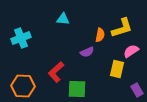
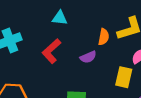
red L-shape: (56, 72) -> (51, 51), moved

